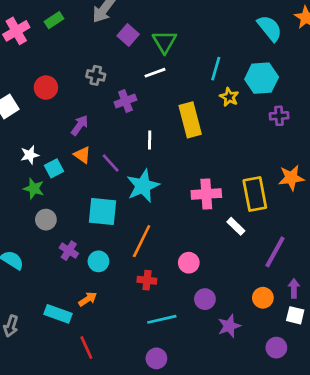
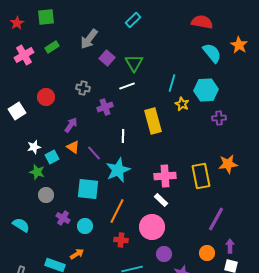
white rectangle: (236, 226) -> (161, 200), moved
pink circle: (189, 263) -> (152, 227), size x1.6

